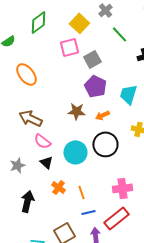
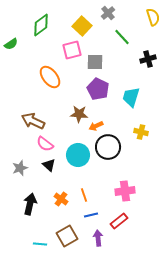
gray square: (92, 59) -> (95, 62), turned 30
orange ellipse: (26, 74) -> (50, 77), moved
orange arrow: (102, 115) -> (96, 126), moved
orange cross: (58, 187) -> (61, 199), moved
red rectangle: (116, 218) -> (119, 221), size x0.7

